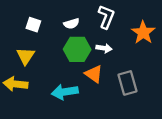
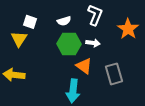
yellow triangle: (26, 56) -> (19, 39), moved
cyan arrow: (65, 92) -> (73, 91), moved, turned -75

